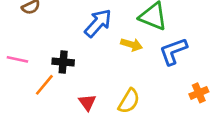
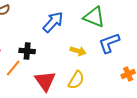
yellow arrow: (132, 45) -> (78, 51), moved
red triangle: (87, 102) -> (45, 81), size x1.6

